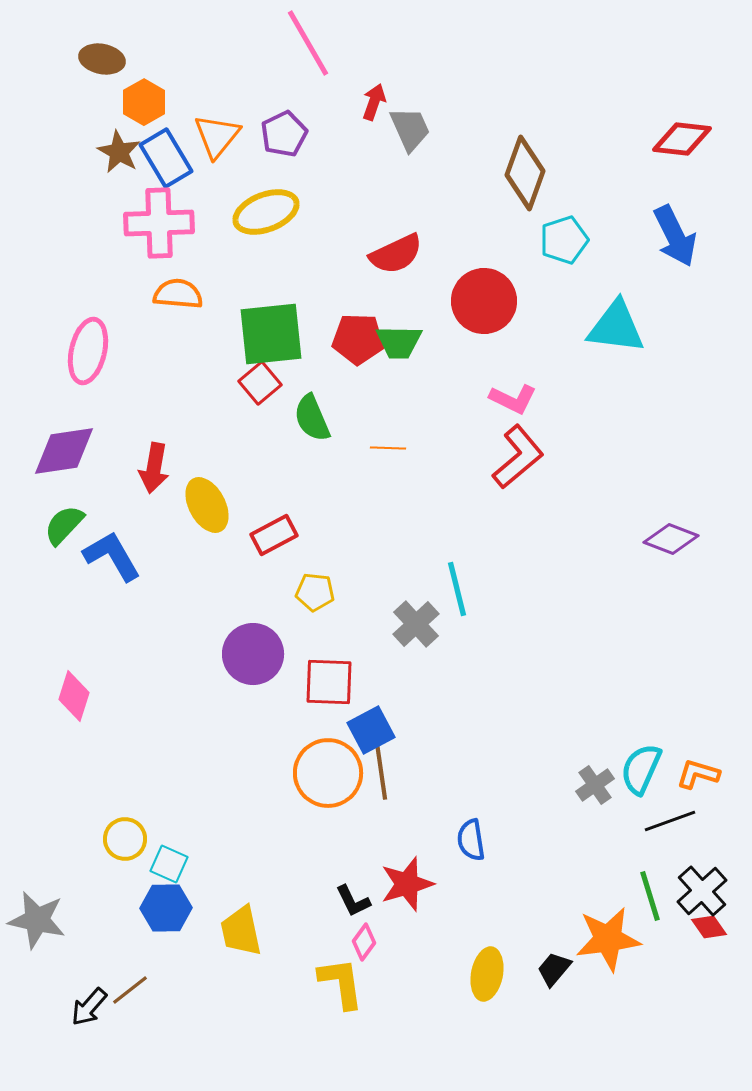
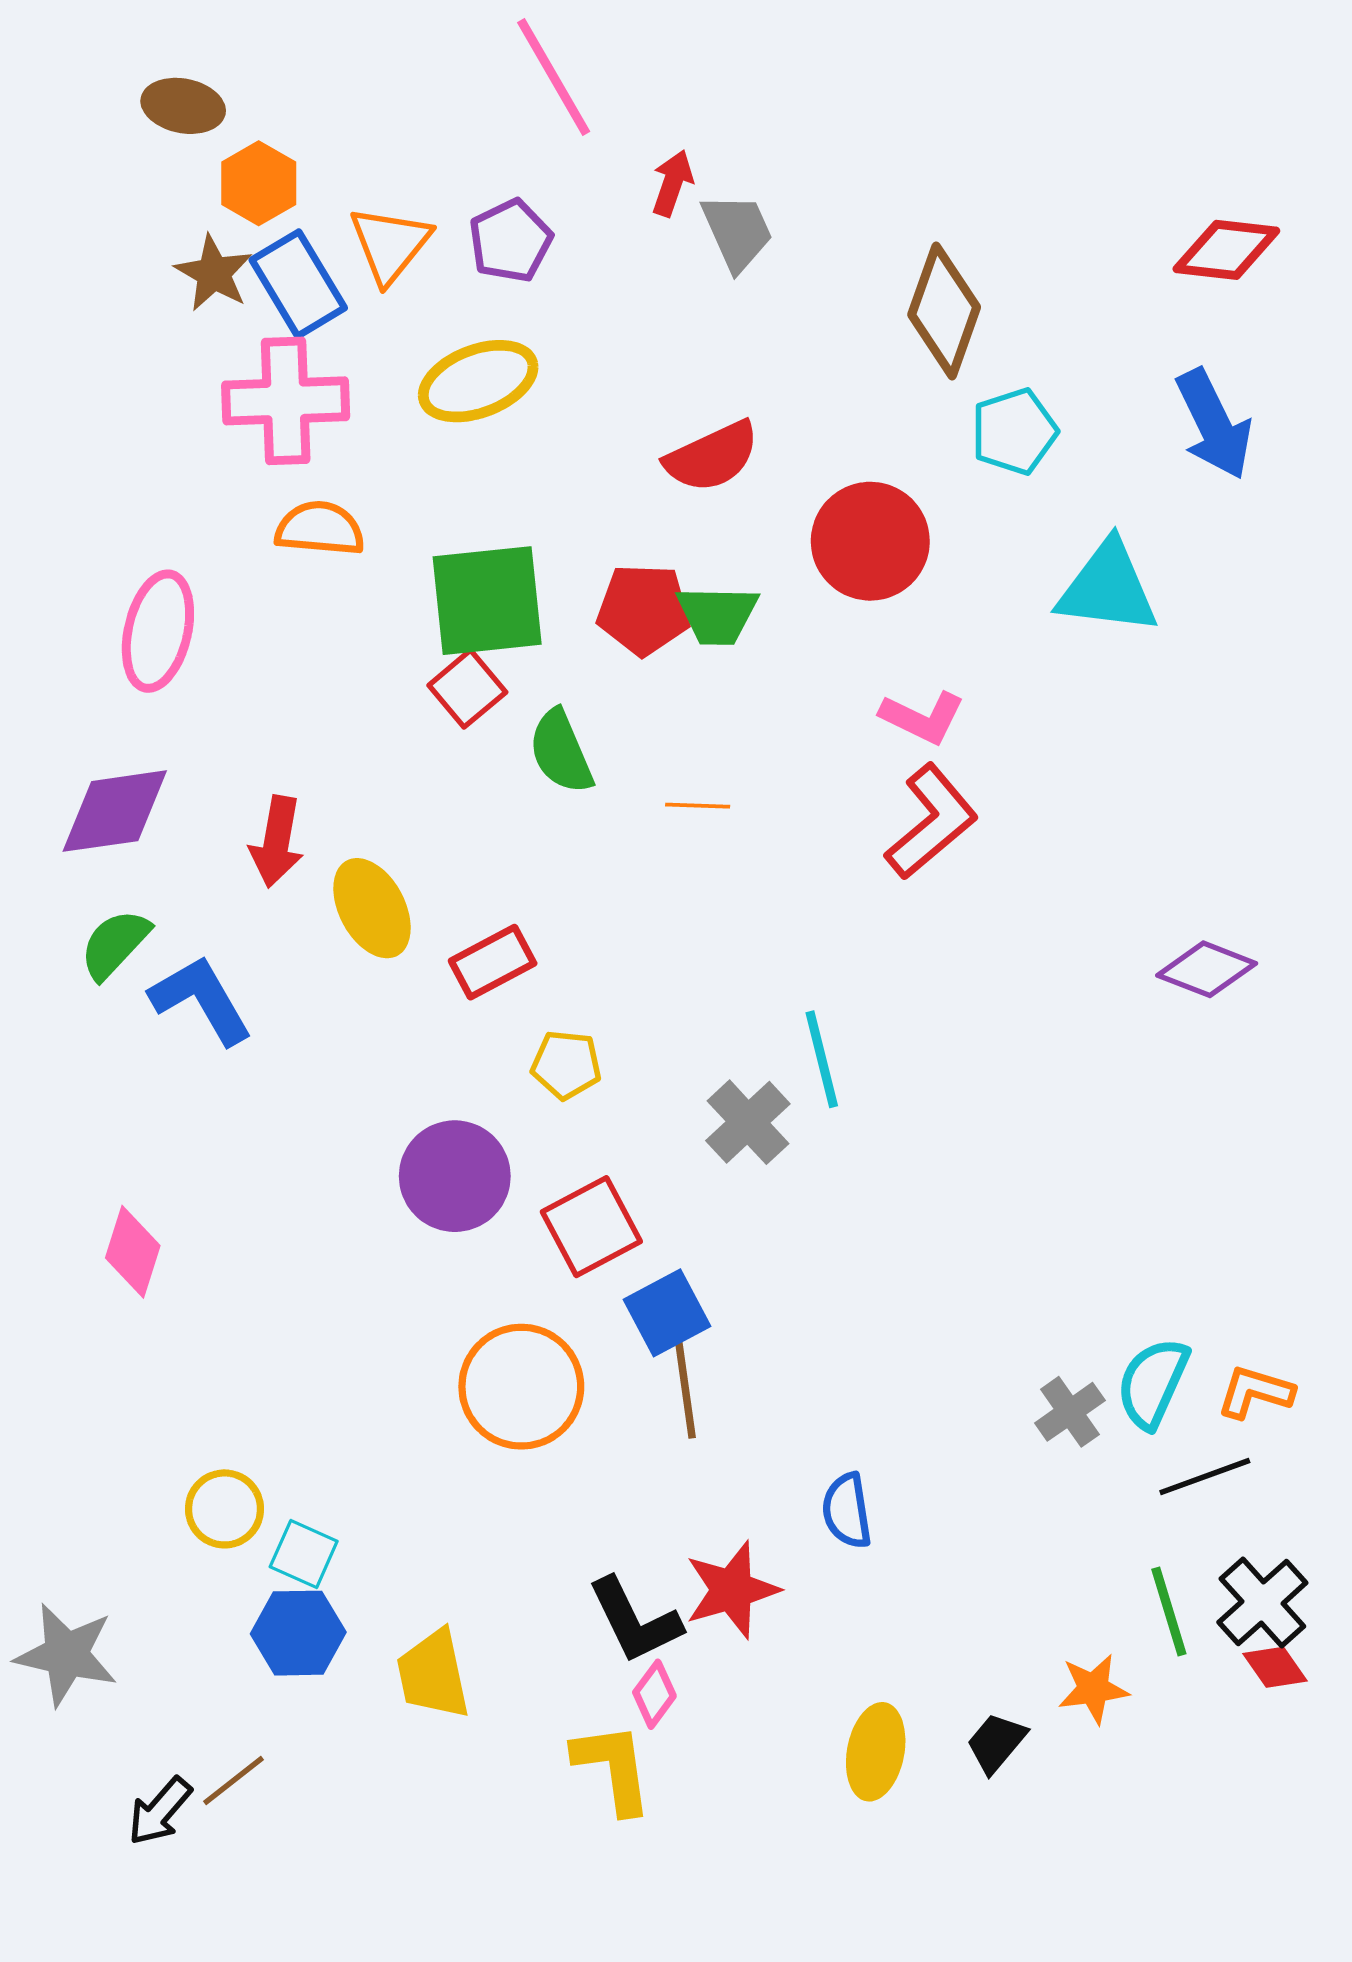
red square: (329, 682) -> (591, 1227), turned -30
orange circle: (328, 773) -> (521, 1387), moved
black L-shape: (353, 901) -> (635, 1620), size x1.5
orange star: (608, 939) -> (1093, 1689), size x0.6

